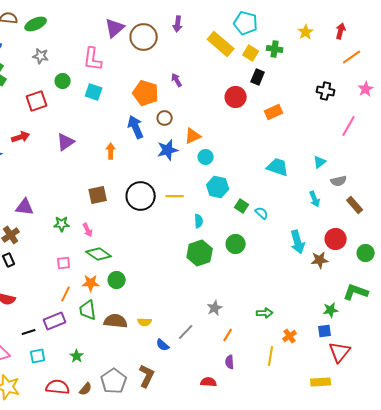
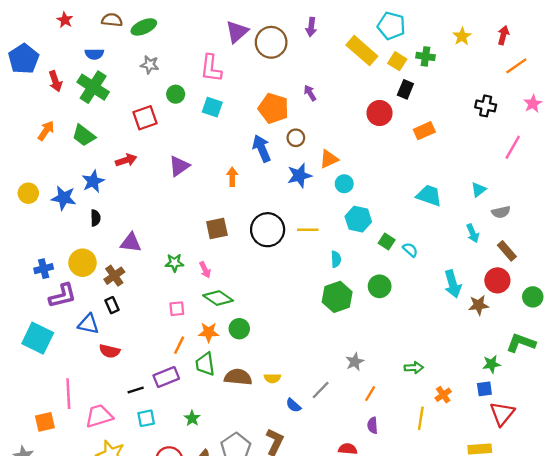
brown rectangle: (355, 205) -> (507, 251), moved

